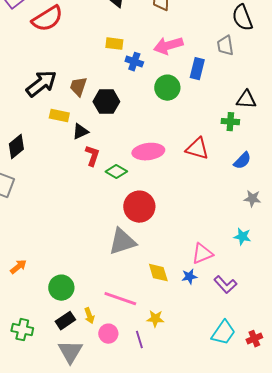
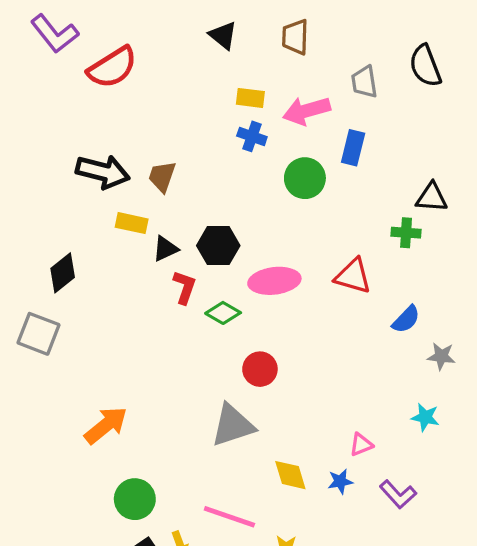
yellow rectangle: (114, 44) -> (250, 98), moved
gray trapezoid: (225, 46) -> (364, 82), moved
black arrow: (41, 84) -> (103, 172), turned 52
black hexagon: (106, 102) -> (218, 246), moved
blue semicircle: (242, 161) -> (406, 319), moved
red circle: (139, 207) -> (260, 369), size x0.7
pink triangle: (202, 254) -> (361, 445), size x0.7
orange arrow: (18, 267) -> (106, 425), moved, size x1.6

